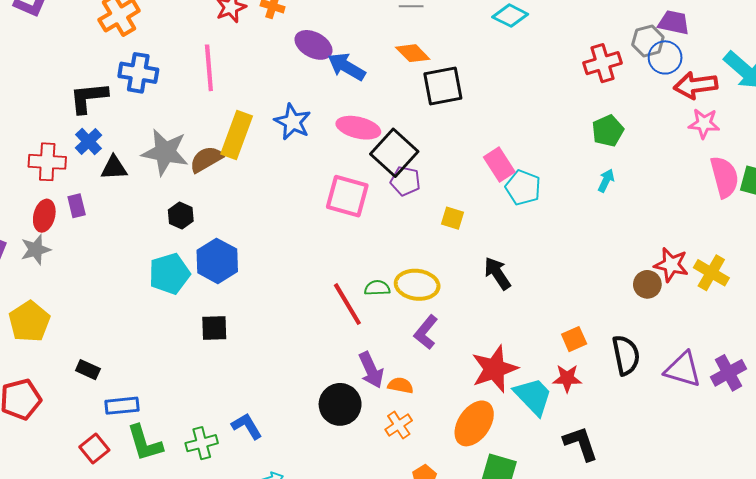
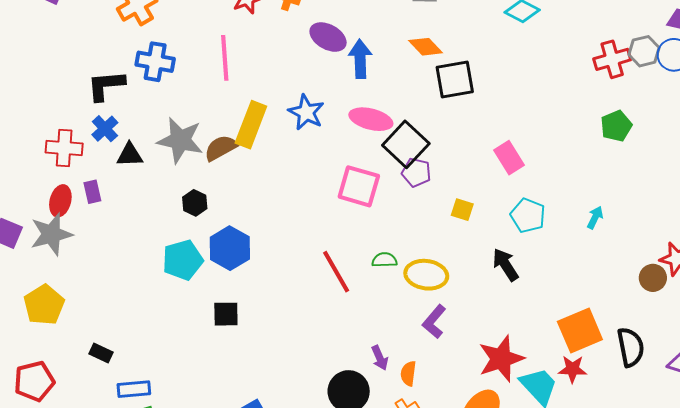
gray hexagon: (648, 41) -> (644, 51), moved
blue arrow: (347, 67) -> (360, 59), turned 57
cyan arrow: (606, 180) -> (595, 217), moved
cyan pentagon: (523, 188) -> (528, 215), moved
gray star: (36, 250) -> (51, 234), size x1.4
green semicircle: (377, 288) -> (384, 260), moved
red line: (347, 304) -> (336, 272), moved
orange square: (574, 339) -> (580, 331), size x1.8
purple arrow: (371, 370) -> (380, 358), size x0.7
orange semicircle: (401, 385) -> (408, 373), turned -95

